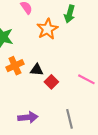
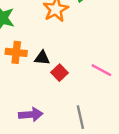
orange cross: (15, 66) -> (16, 52), turned 30

